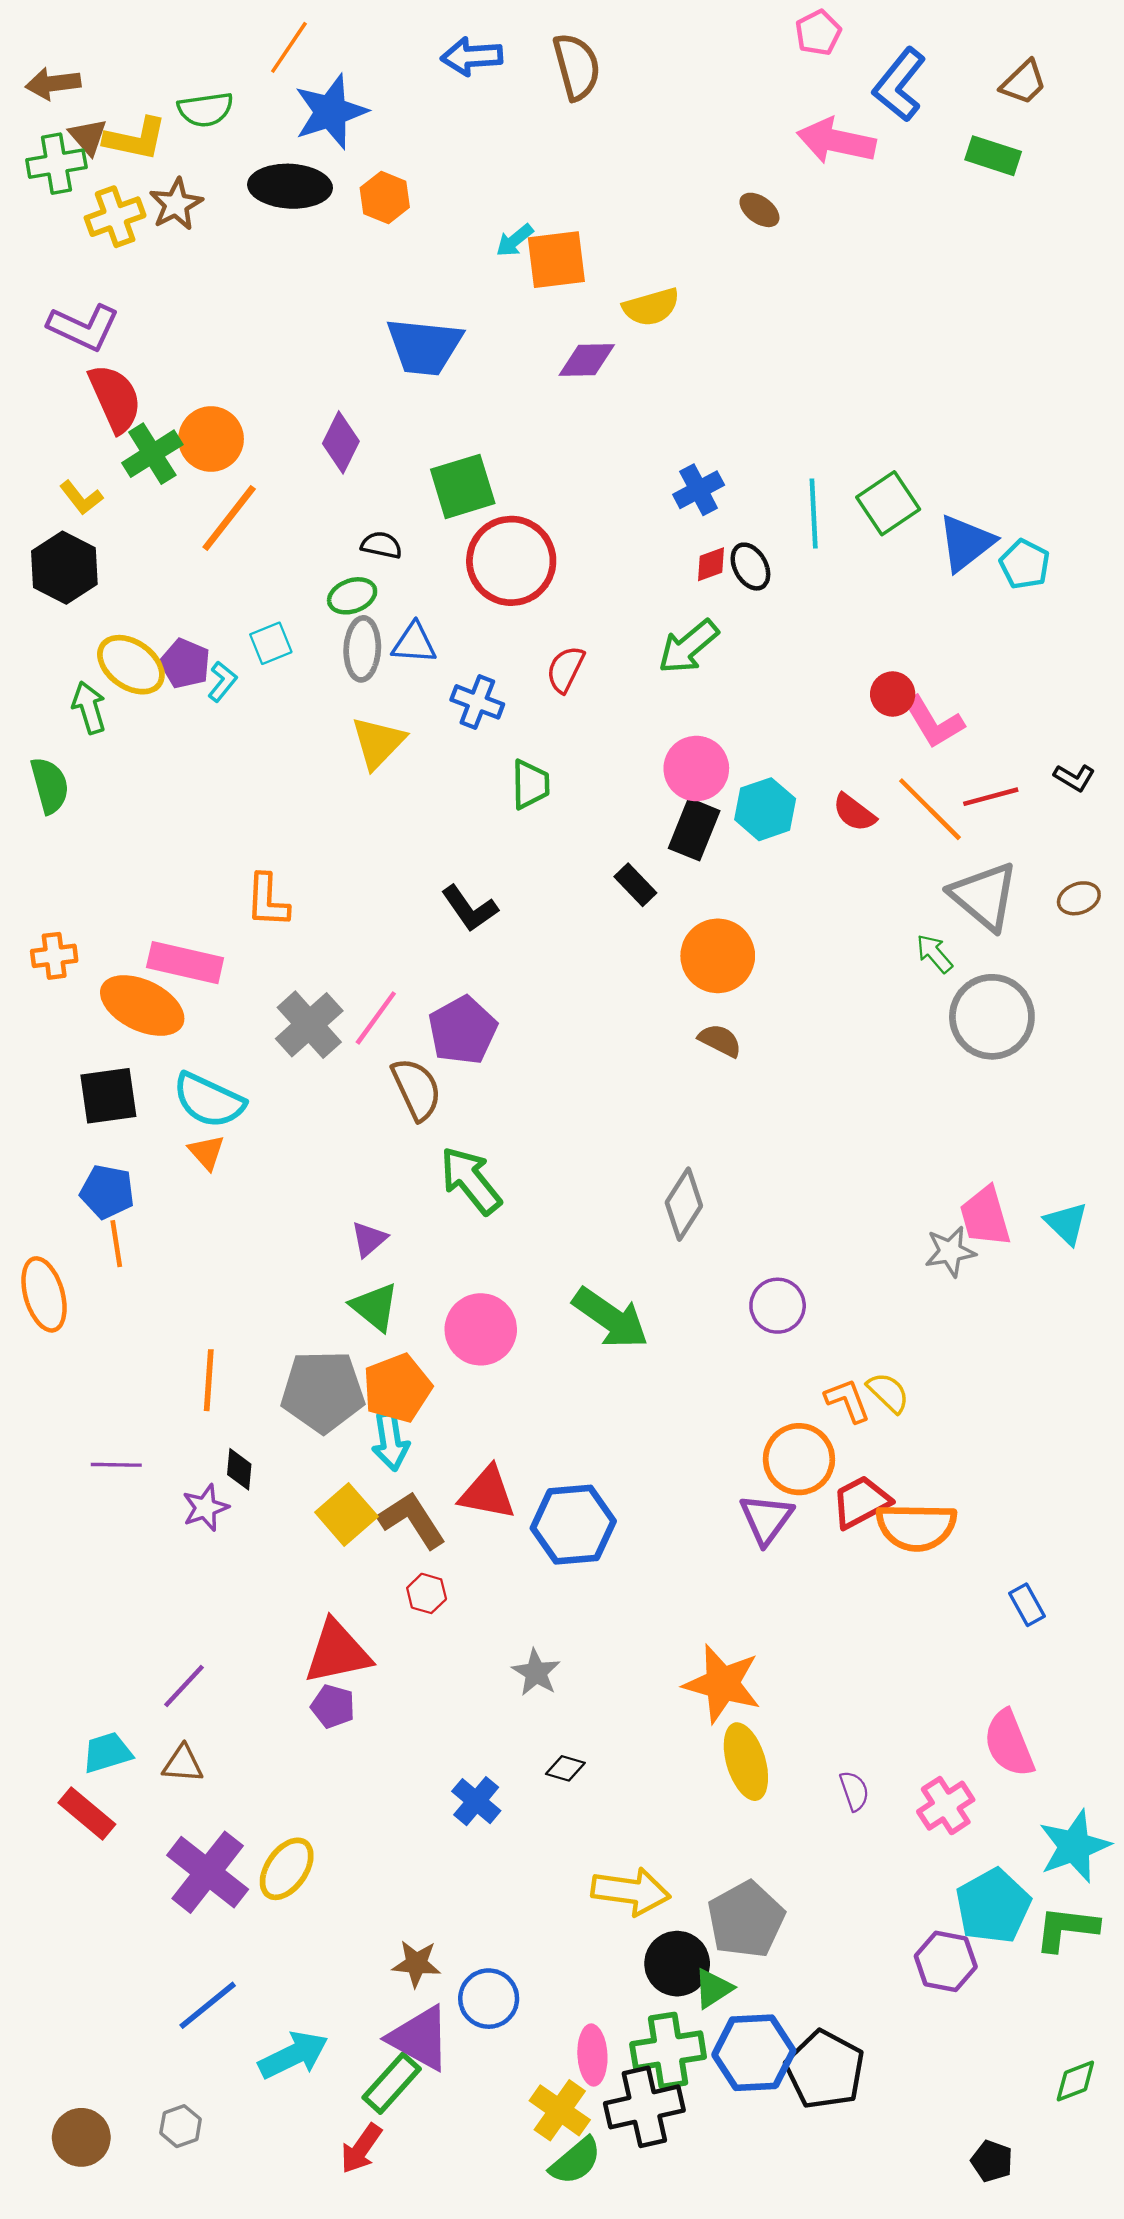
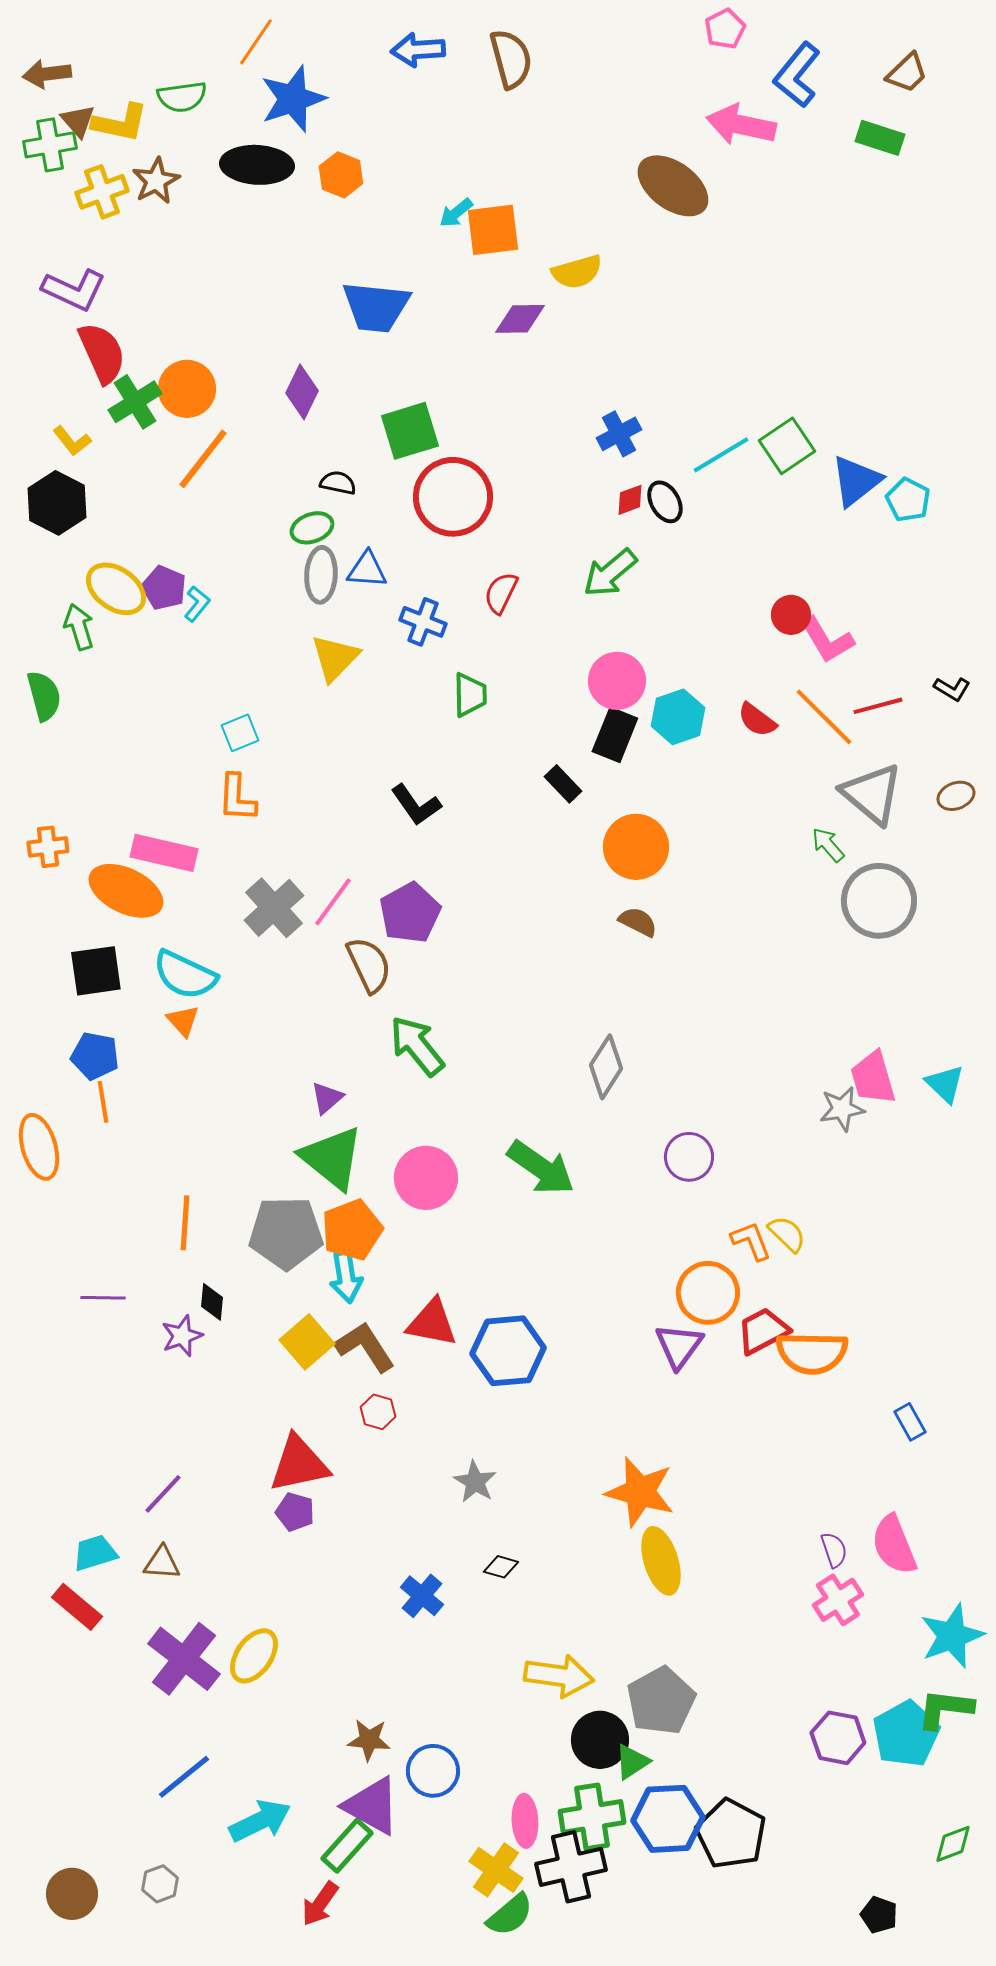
brown ellipse: (759, 210) -> (673, 186), size x2.0
cyan line: (814, 513) -> (721, 455), turned 62
cyan square: (271, 643) -> (240, 733), moved
green triangle: (375, 1307) -> (332, 1158), size x1.5
purple semicircle: (854, 1791) -> (834, 1550), moved
cyan pentagon: (993, 1906) -> (906, 1734), moved

